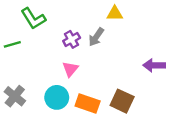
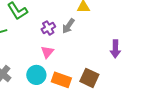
purple arrow: (154, 65) -> (115, 49), turned -90

